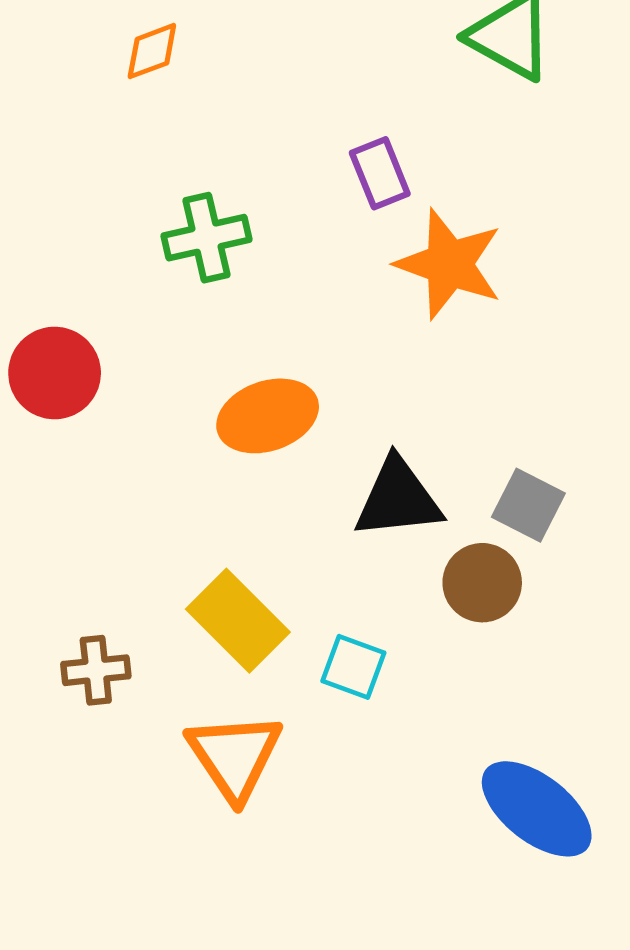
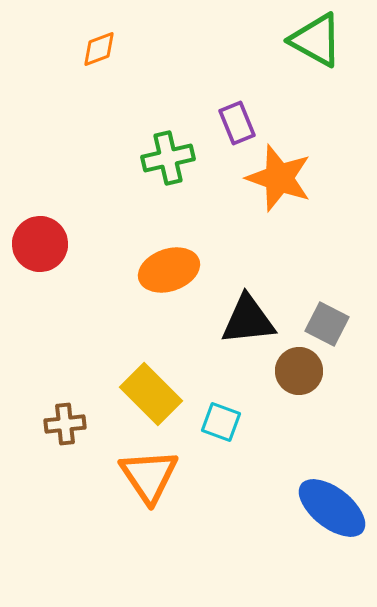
green cross: (206, 238) -> (168, 158), moved

